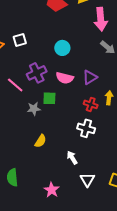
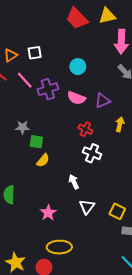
pink line: (15, 85) -> (25, 80), moved
green square: (49, 98) -> (36, 142), moved
red cross: (91, 104) -> (85, 129), moved
gray star: (34, 109) -> (22, 127), moved

